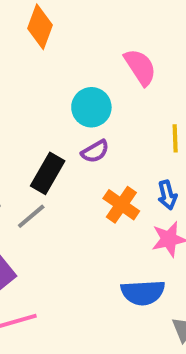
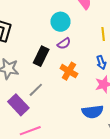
orange cross: (121, 205) -> (69, 71), moved
gray line: (31, 216) -> (36, 90), moved

